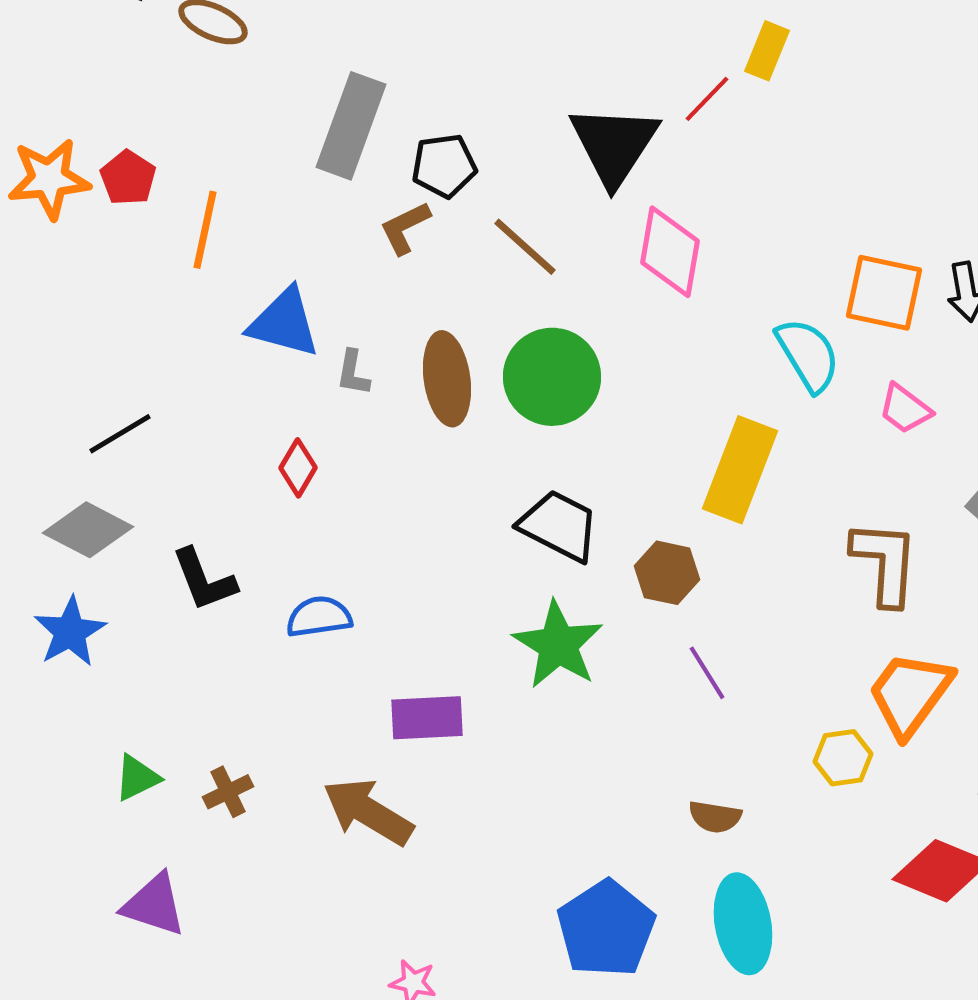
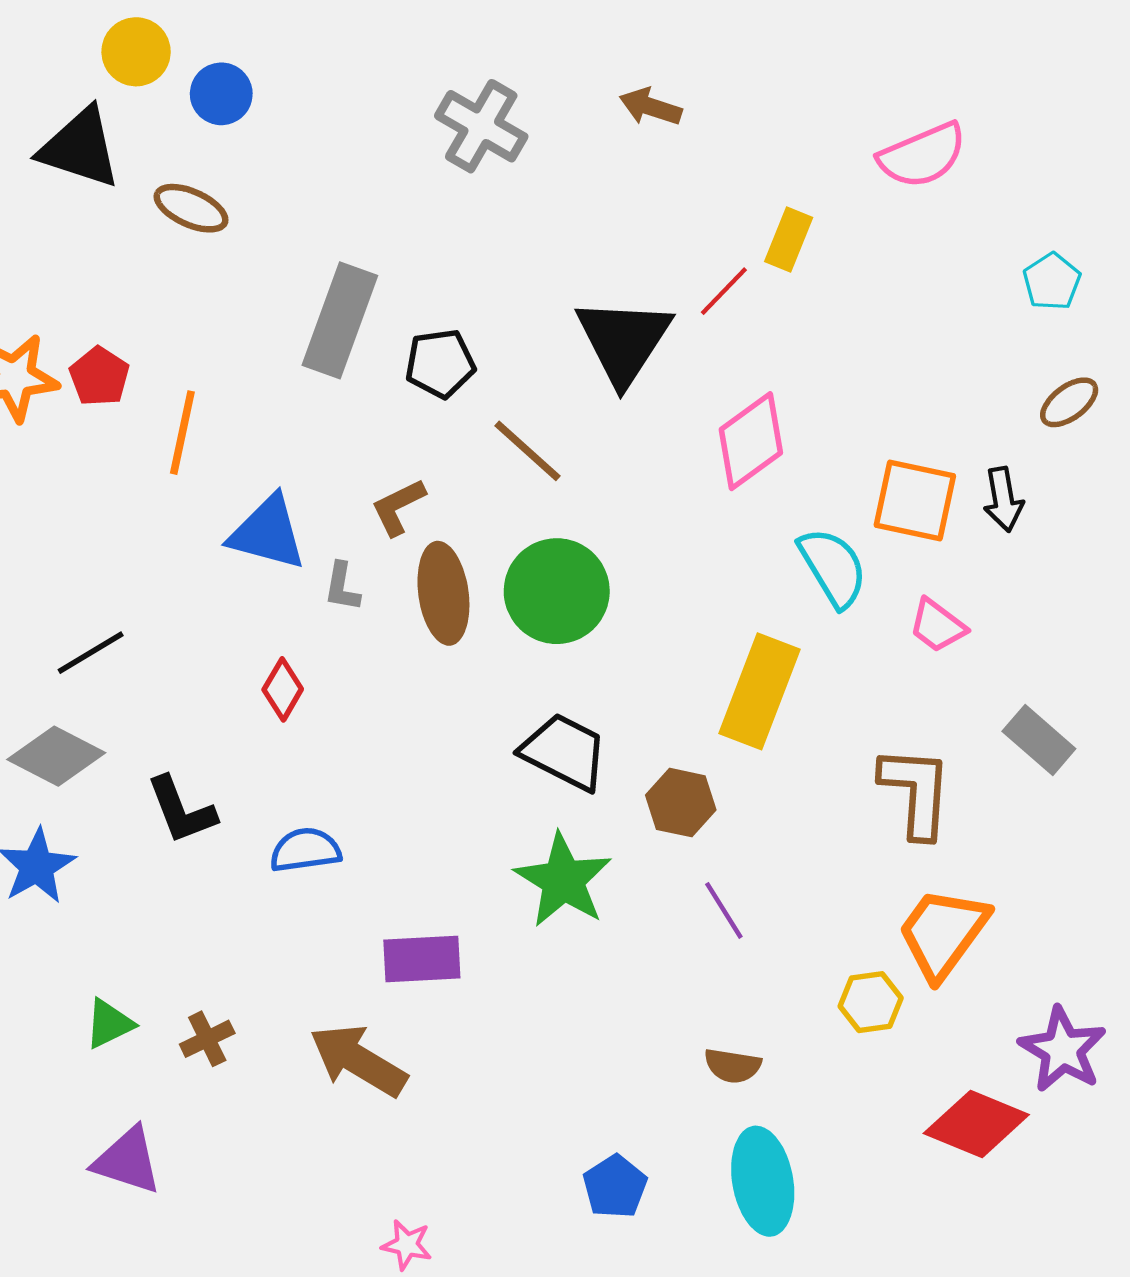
brown L-shape: (405, 228) -> (398, 507), moved
pink diamond: (670, 252) -> (751, 441), moved, turned 44
blue pentagon: (606, 929) -> (615, 1187), size x0.6

